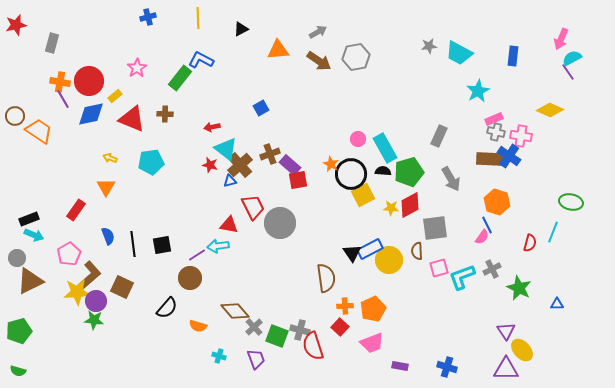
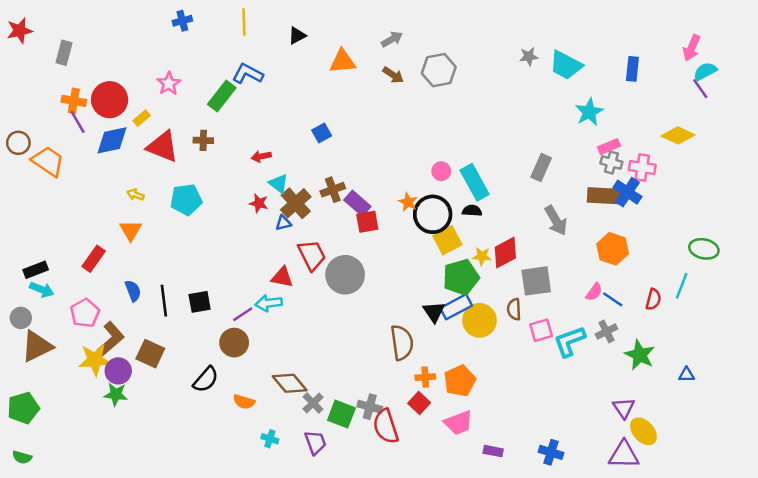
brown arrow: (319, 61) -> (393, 75), size x0.7
cyan triangle: (226, 149) -> (279, 184), size x0.7
green pentagon: (409, 172) -> (461, 277), moved
blue line: (487, 225) -> (613, 299), moved, turned -30

